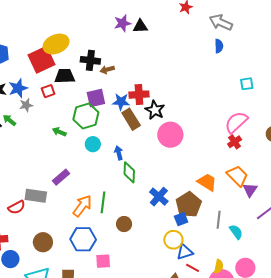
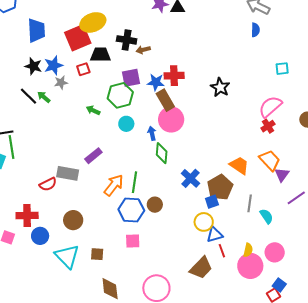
black star: (155, 110) -> (220, 87), moved
pink circle: (170, 135) -> (171, 120), moved
blue hexagon: (83, 239) -> (131, 210), moved
red line: (193, 268) -> (222, 251), turned 40

